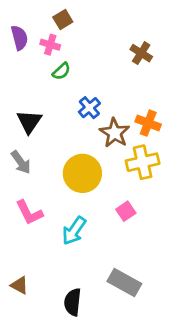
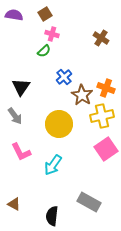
purple semicircle: (19, 38) -> (14, 15), moved, turned -66
pink cross: (50, 45) -> (52, 34), moved
pink square: (126, 211) -> (106, 149), moved, size x1.6

